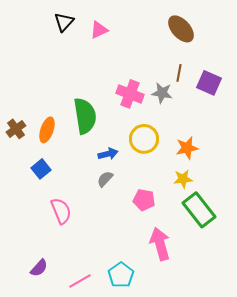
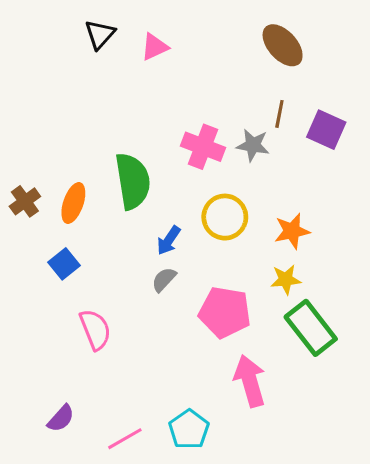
blue arrow: (108, 154) -> (169, 240), turned 138
pink pentagon: (144, 200) -> (225, 312), size x1.5

